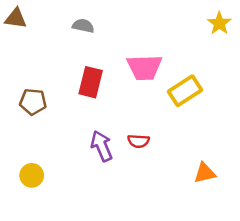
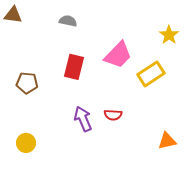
yellow star: (219, 23) -> (169, 35), moved
pink trapezoid: (145, 67) -> (118, 55), turned -44

